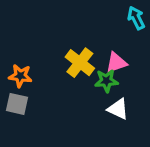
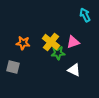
orange star: (20, 76) -> (23, 43), moved
green star: (106, 81) -> (58, 53), moved

